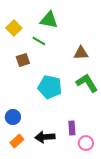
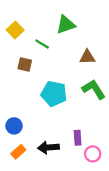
green triangle: (49, 20) -> (66, 25), moved, turned -30
brown square: (23, 60) -> (25, 64), turned 32

